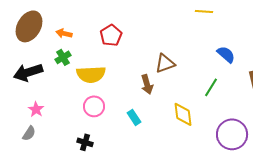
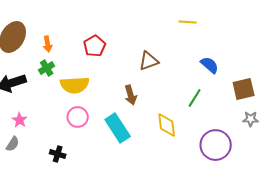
orange arrow: (64, 33) -> (48, 44), turned -112
brown triangle: (165, 63) -> (149, 61), moved
cyan rectangle: (134, 117) -> (118, 128), size x1.8
black cross: (85, 142) -> (58, 154), moved

